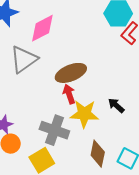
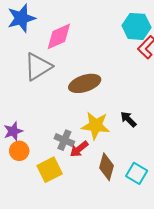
red arrow: (69, 94) -> (79, 149), moved, turned -114
gray cross: (54, 130) -> (64, 140), size x0.7

